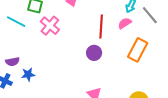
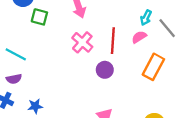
cyan line: (16, 22) -> (16, 54), moved
pink cross: (50, 26) -> (82, 42), moved
blue star: (28, 74) -> (35, 106), moved

